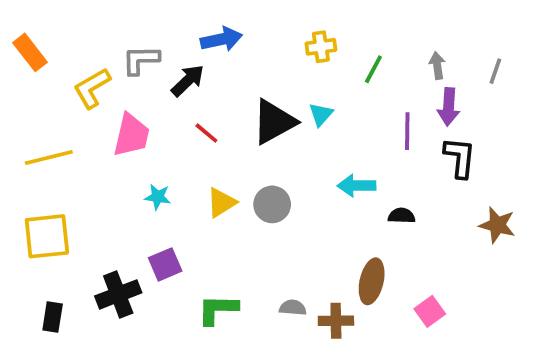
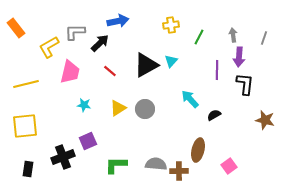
cyan arrow: (357, 186) -> (190, 99), turned 48
black semicircle: (402, 216) -> (214, 115), turned -32
gray semicircle: (293, 308) -> (156, 164), size x1.5

